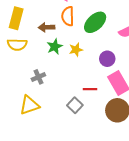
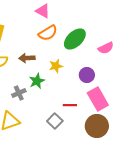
orange semicircle: (68, 16) -> (48, 33), turned -120
brown arrow: (47, 27) -> (27, 58), moved
green star: (55, 47) -> (37, 81), moved

